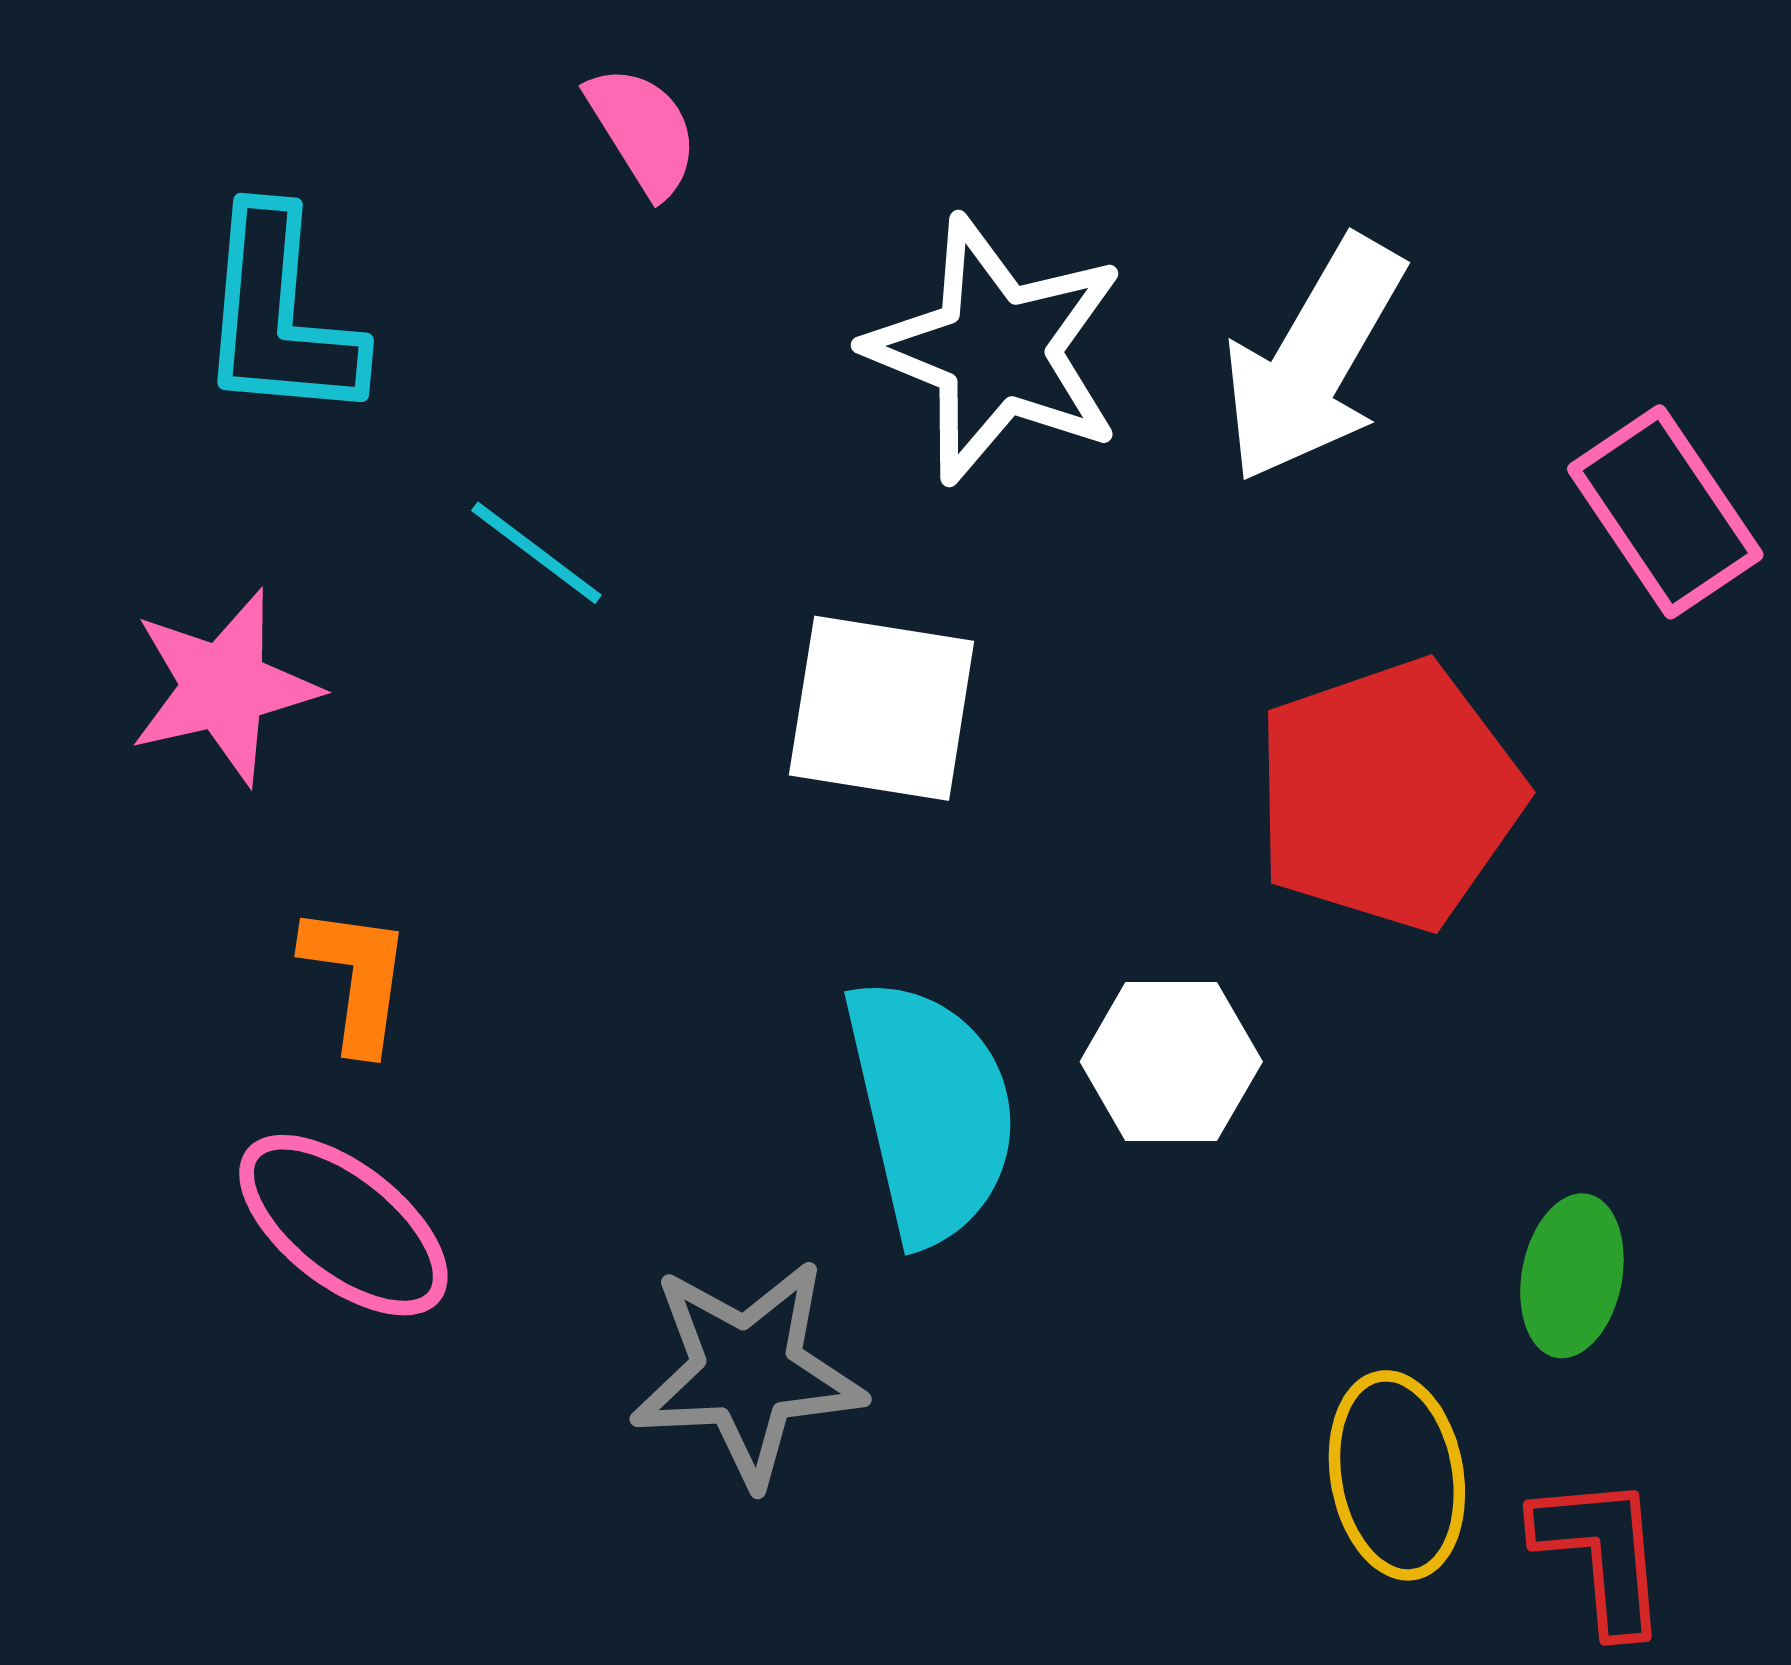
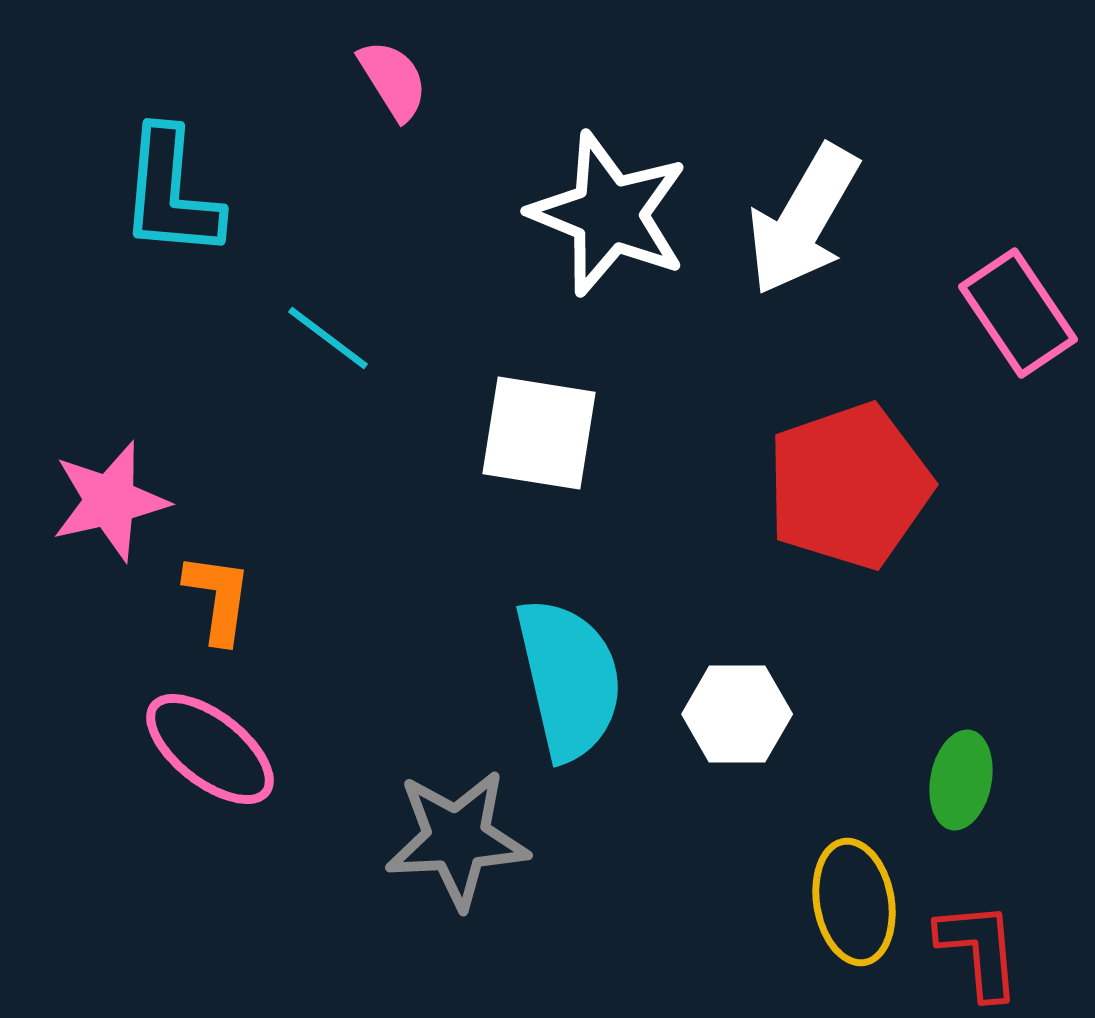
pink star: (224, 687) -> (110, 501), moved
white hexagon: (1171, 1062) -> (737, 714), moved

